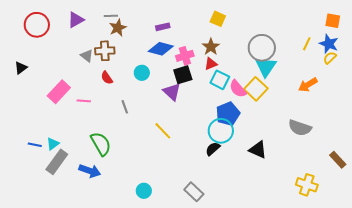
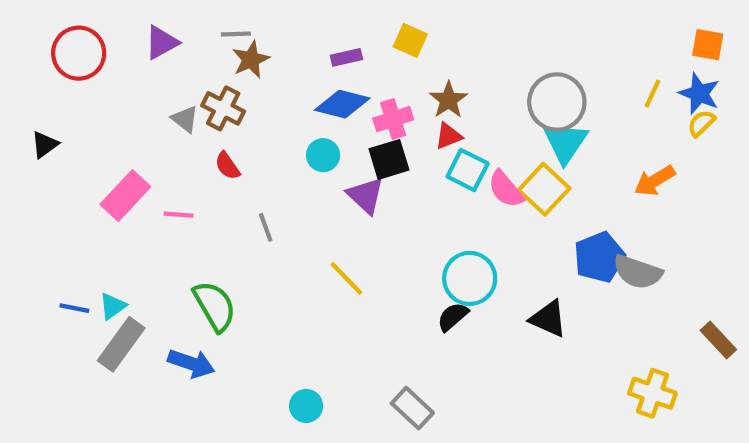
yellow square: (218, 19) -> (410, 40), moved
brown cross: (105, 51) -> (223, 108), turned 30
cyan circle: (142, 73) -> (323, 155), moved
blue pentagon: (228, 114) -> (599, 257), moved

